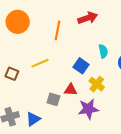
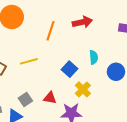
red triangle: (71, 90) -> (50, 98), moved
gray square: (53, 99) -> (25, 99), moved, turned 32

